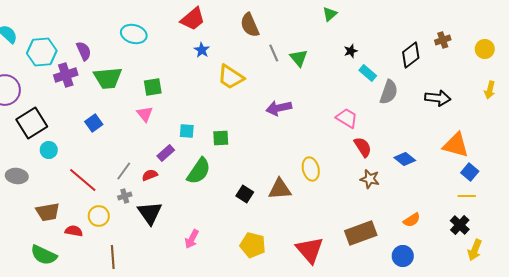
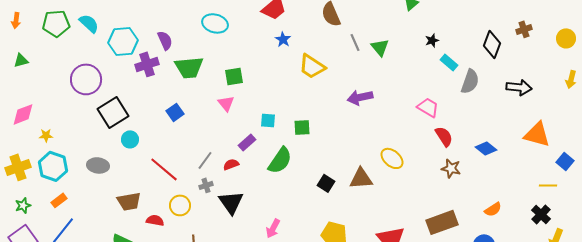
black diamond: (411, 55) -> (492, 44), turned -32
yellow ellipse: (311, 169) -> (392, 158), turned -35
blue square: (470, 172) -> (565, 161), moved

